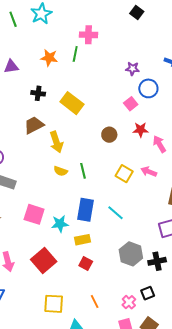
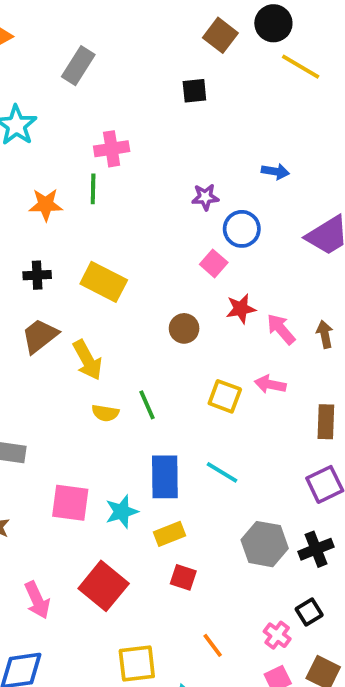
black square: (137, 13) -> (194, 91), turned -32

